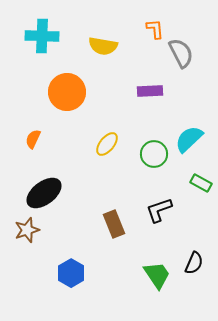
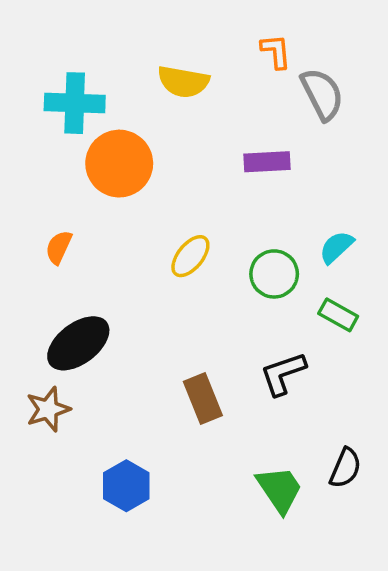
cyan cross: (42, 36) -> (75, 103), moved
cyan semicircle: (189, 139) -> (336, 247), size x0.7
green rectangle: (201, 183) -> (338, 315), moved

